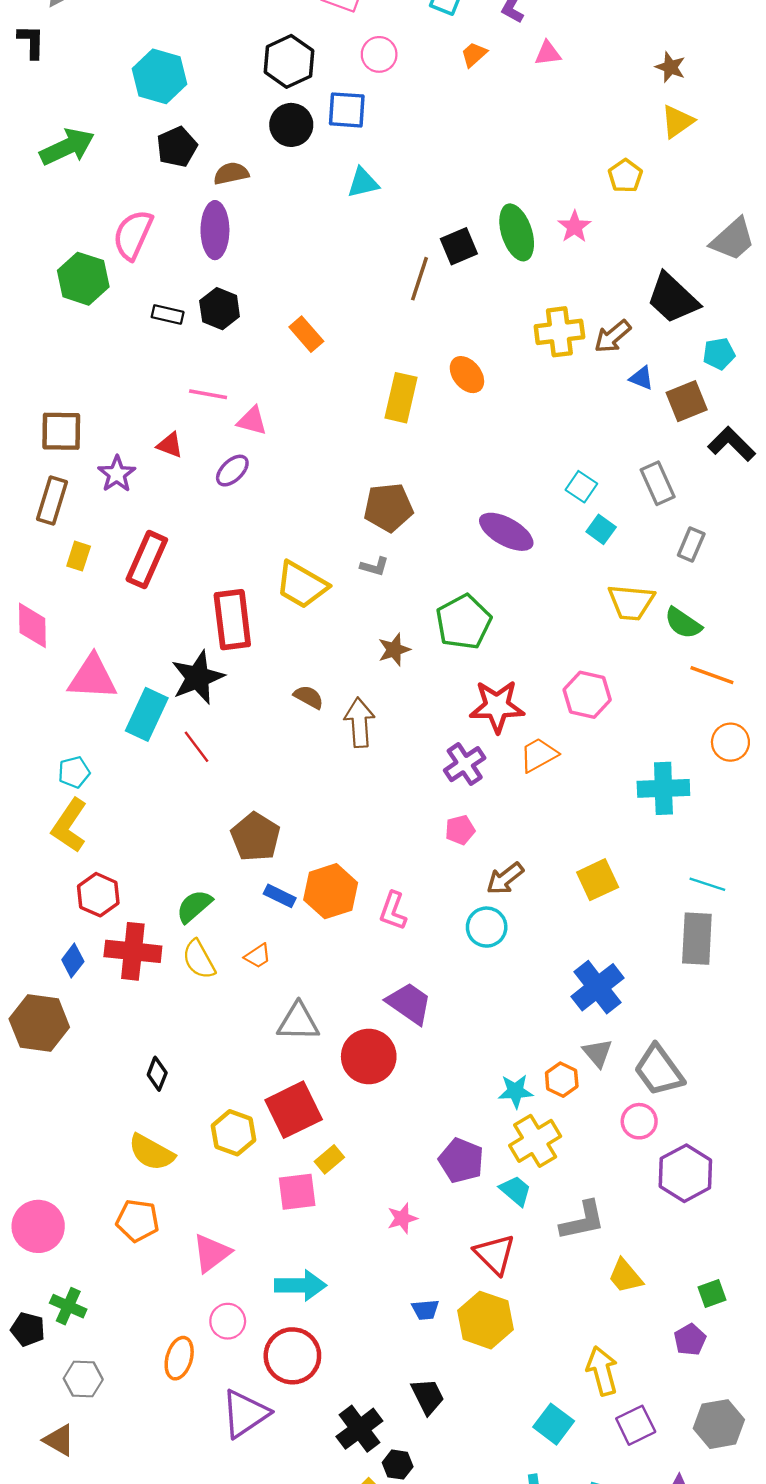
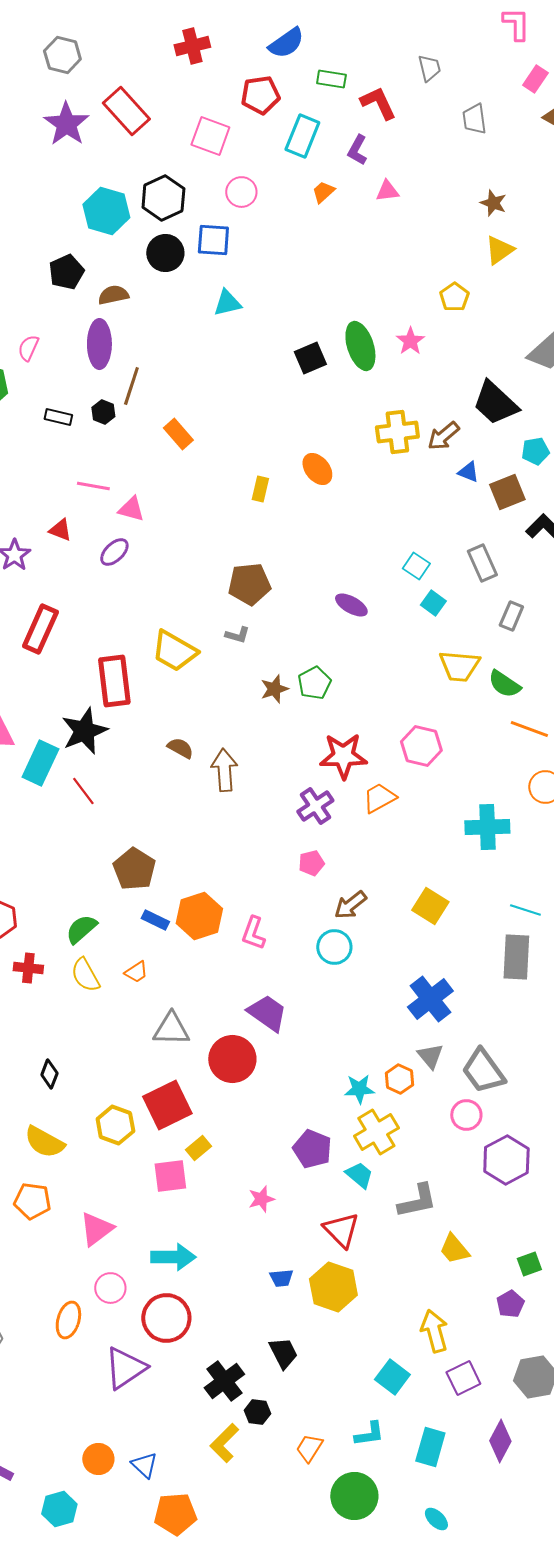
cyan hexagon: (160, 76) -> (106, 211), moved
pink semicircle: (133, 235) -> (28, 348), size x0.6
brown line: (420, 279) -> (131, 386), moved
black hexagon: (220, 309) -> (103, 412), size x0.7
yellow rectangle: (401, 398) -> (260, 489), size x0.6
purple ellipse: (506, 532) -> (351, 605), size x0.7
green pentagon: (463, 622) -> (314, 683), size x0.7
brown star: (394, 650) -> (274, 689), moved
yellow square: (598, 880) -> (430, 906), turned -33
red cross: (133, 951) -> (28, 968), size x0.6

